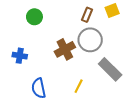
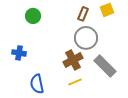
brown cross: (65, 49) -> (73, 60), moved
yellow line: (79, 86) -> (75, 82), turned 40

